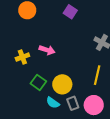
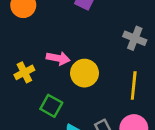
yellow circle: (62, 84) -> (84, 73), moved

